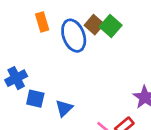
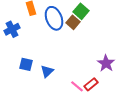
brown square: (94, 25) -> (73, 22), moved
blue cross: (16, 78) -> (12, 29), moved

